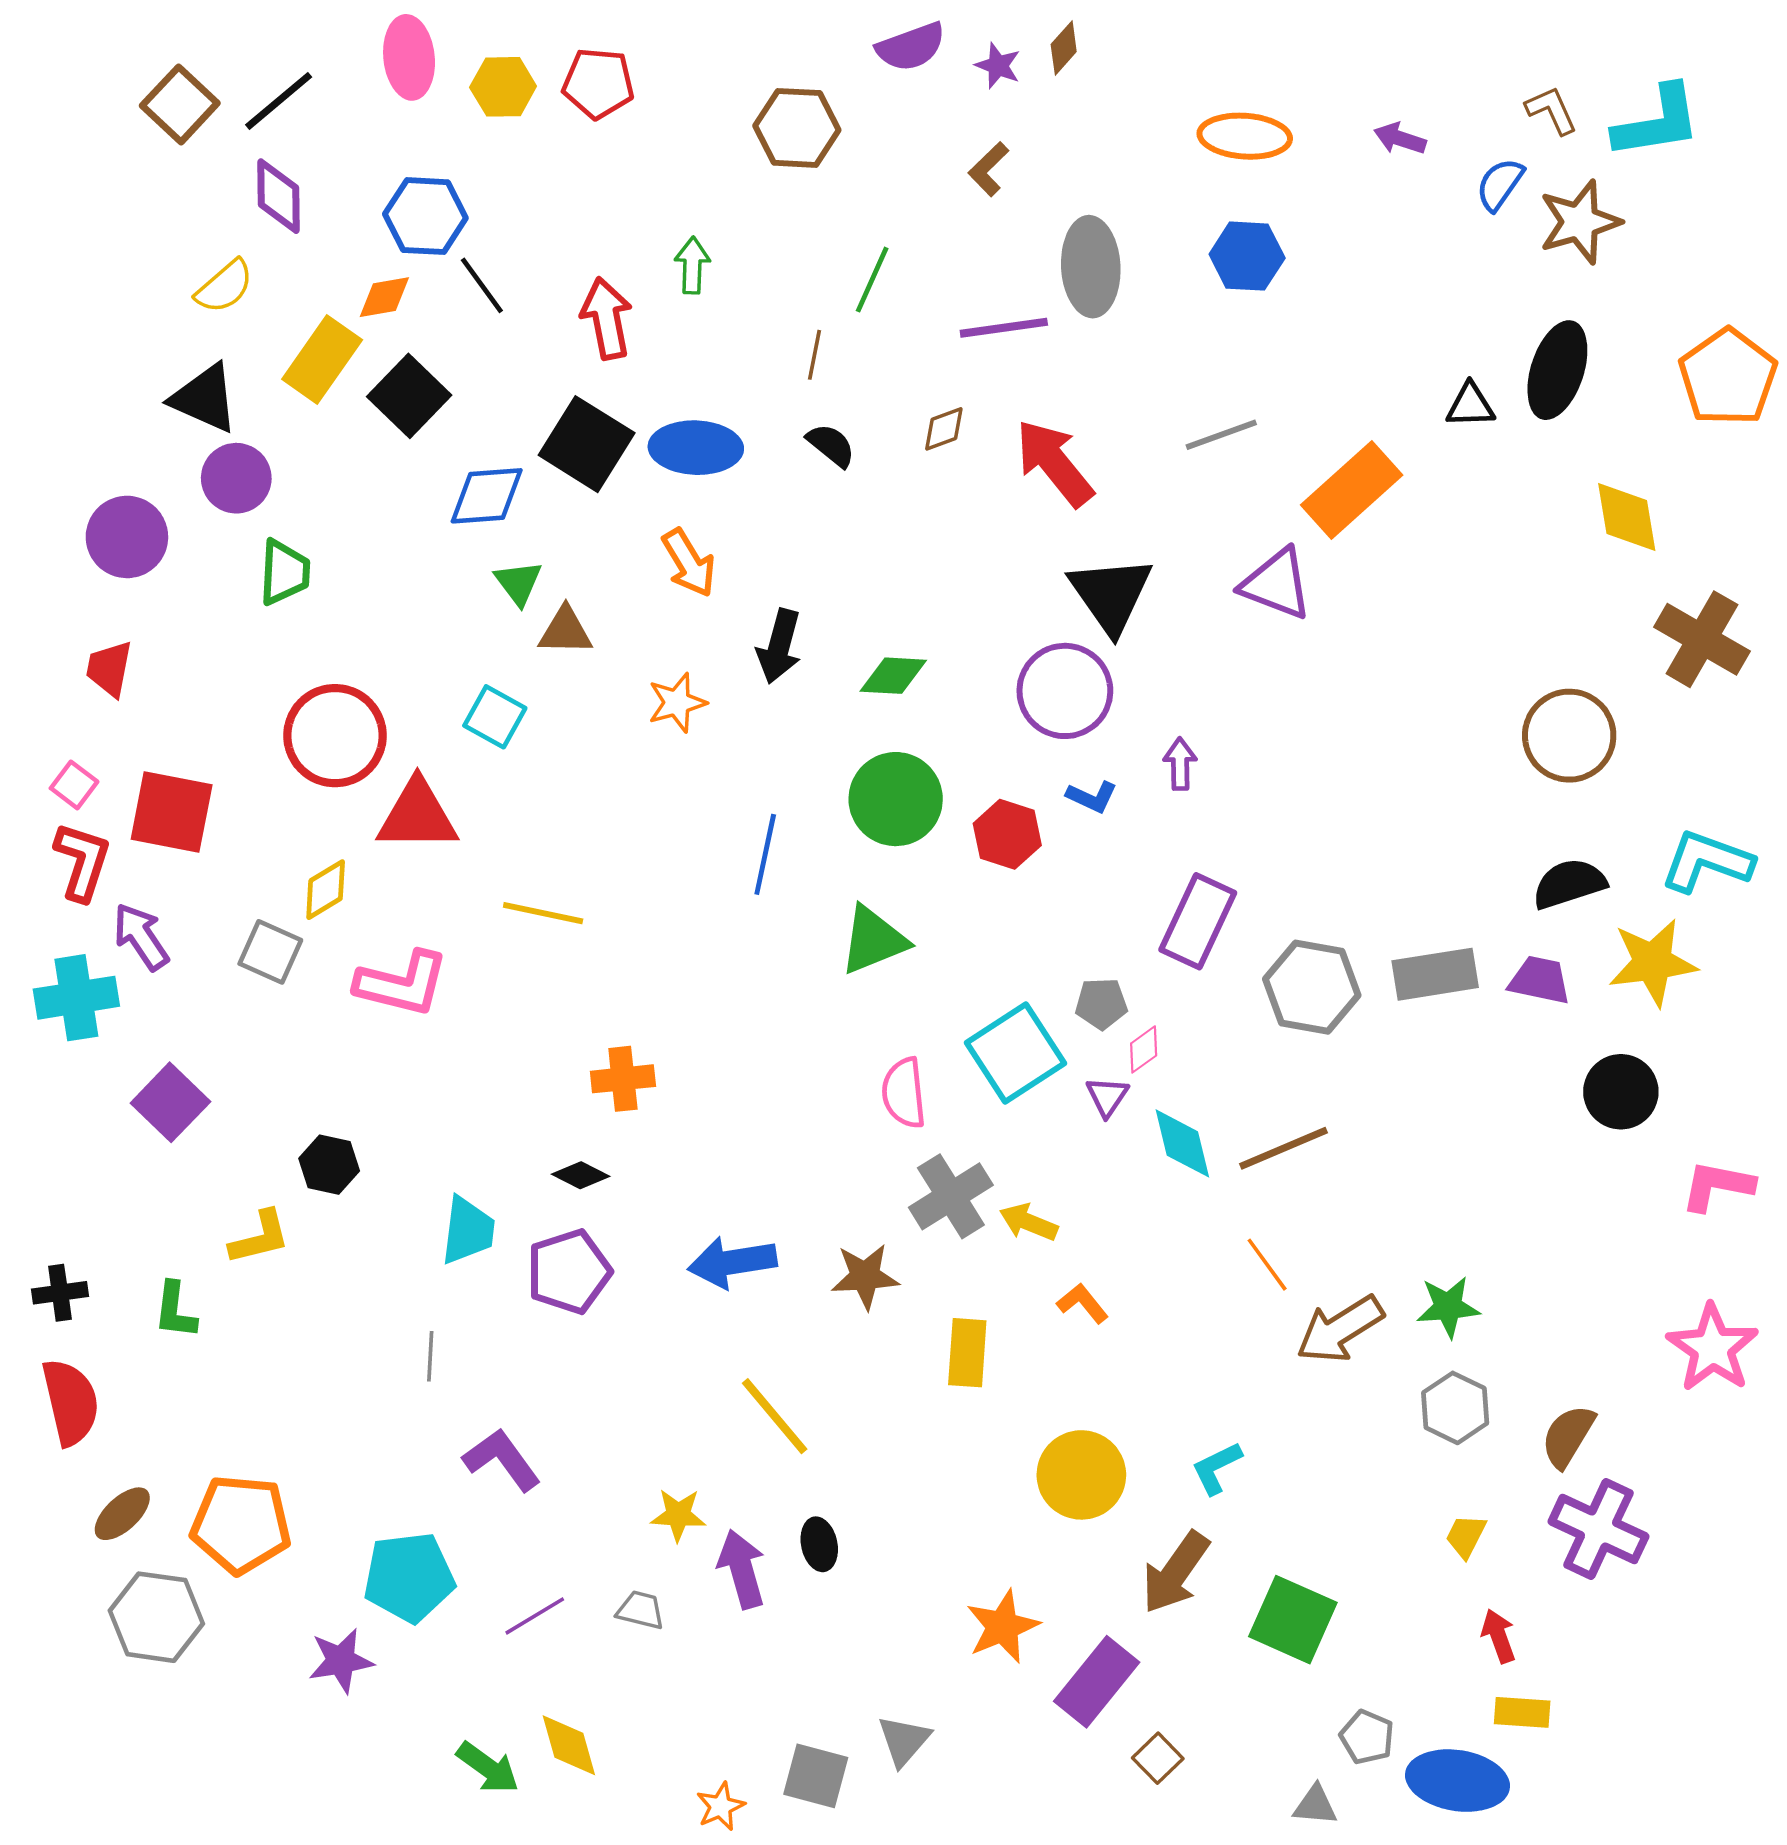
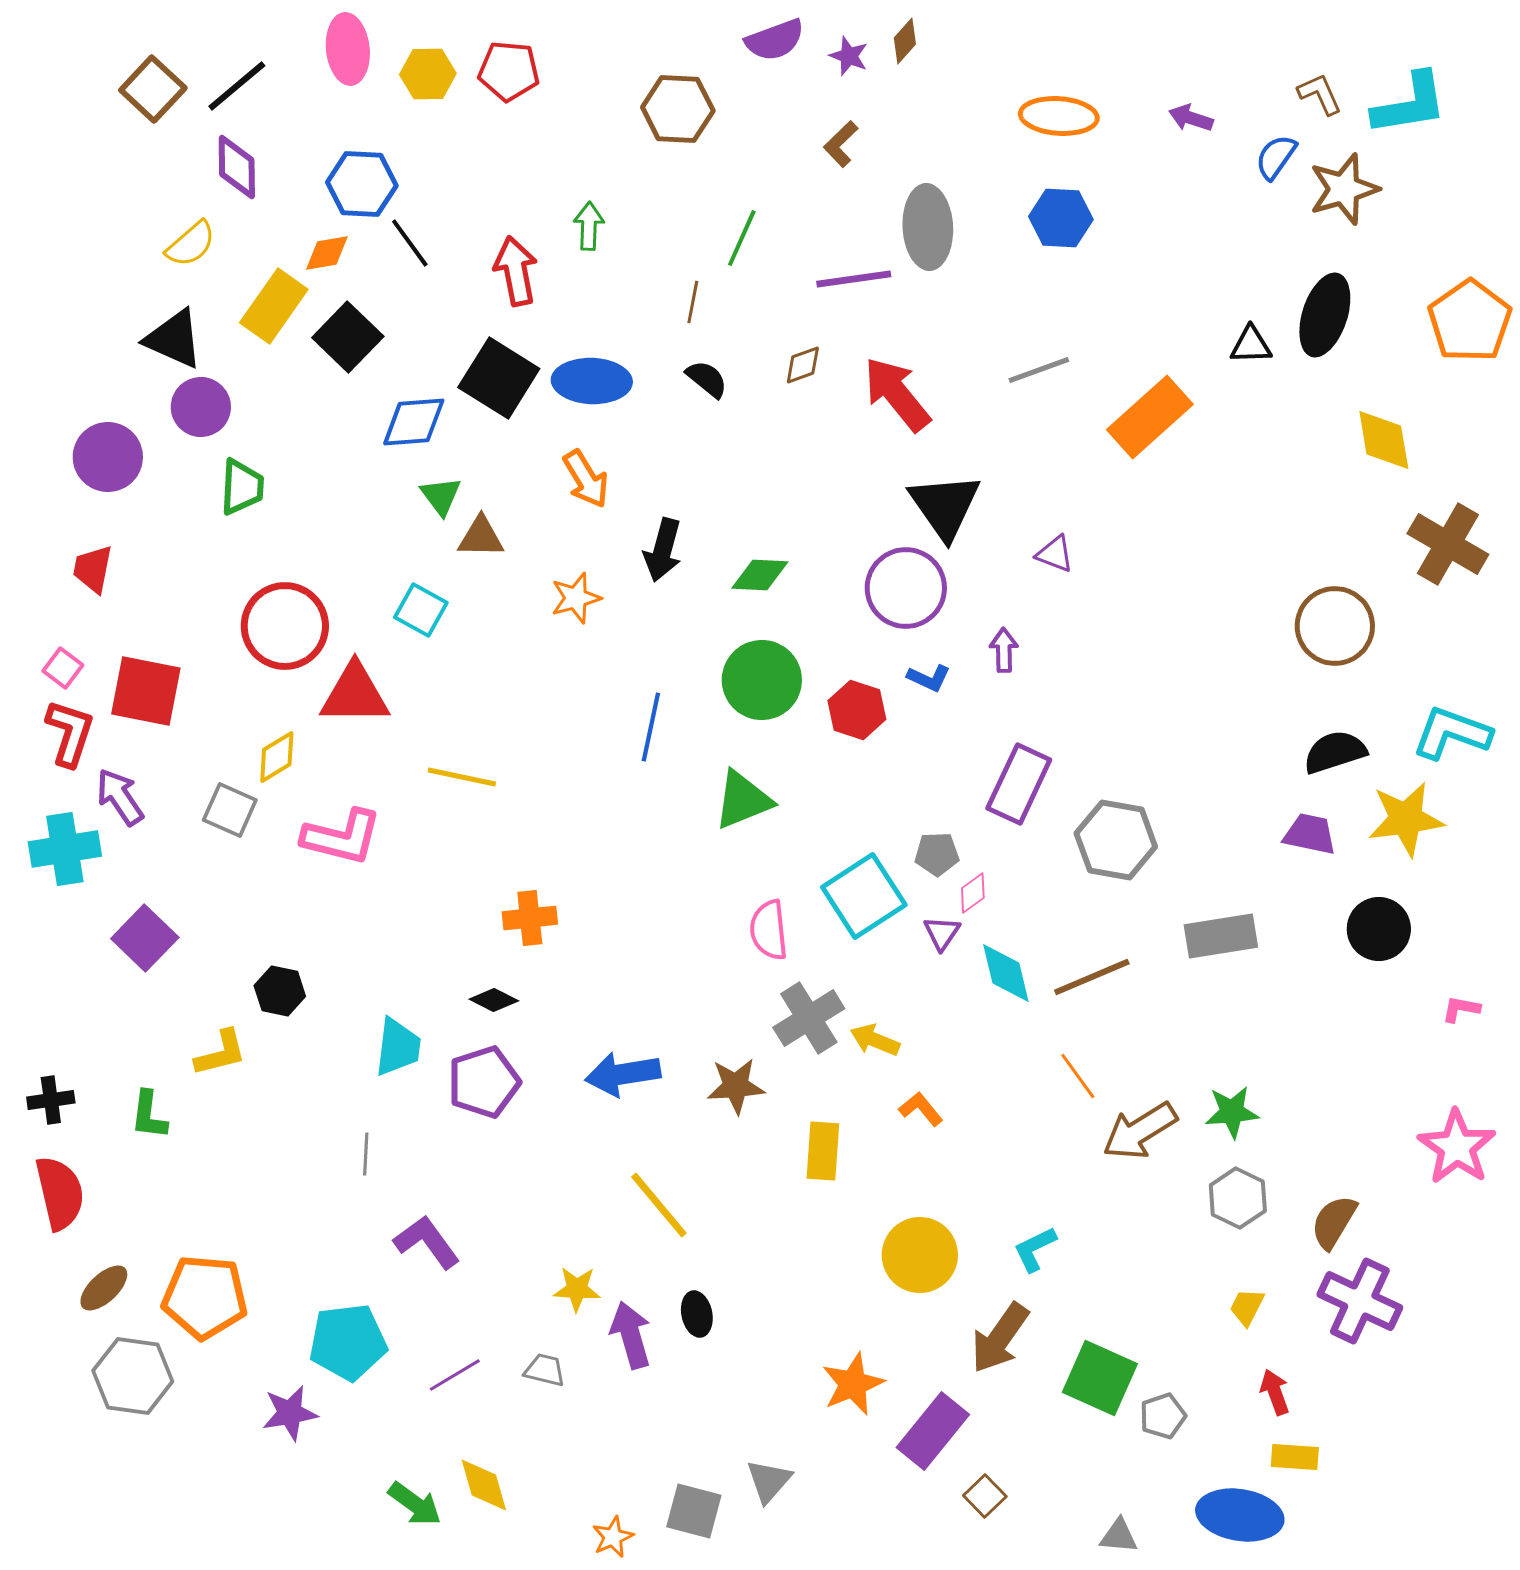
purple triangle: (1276, 584) -> (1055, 554), moved, size x0.6
gray rectangle: (1435, 974) -> (1221, 936), moved
pink L-shape: (1717, 1186) -> (1461, 1009), size x0.6
gray pentagon: (1367, 1737) -> (1163, 1416), moved, turned 30

